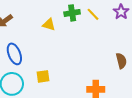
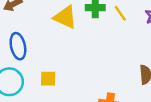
yellow triangle: (49, 25) -> (65, 17), size x1.5

